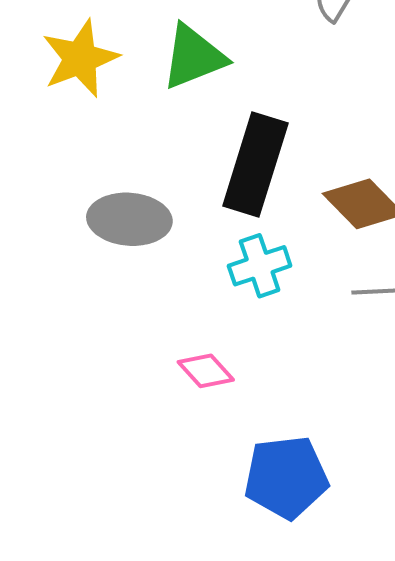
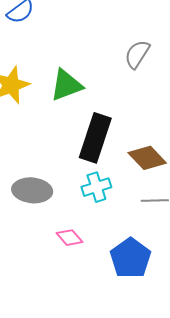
gray ellipse: (129, 219) -> (32, 190), moved
blue pentagon: (286, 477) -> (130, 258), moved, turned -30

